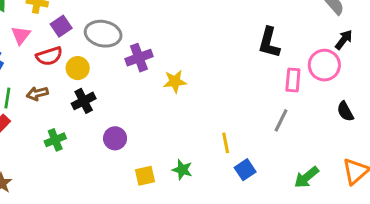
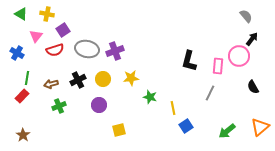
gray ellipse: (103, 34) -> (87, 49), moved
black L-shape: (269, 43) -> (189, 61), moved
yellow circle: (78, 68) -> (103, 79), moved
yellow star: (175, 82) -> (131, 78), moved
brown arrow: (37, 93) -> (51, 84), moved
green star: (182, 170) -> (150, 97), moved

